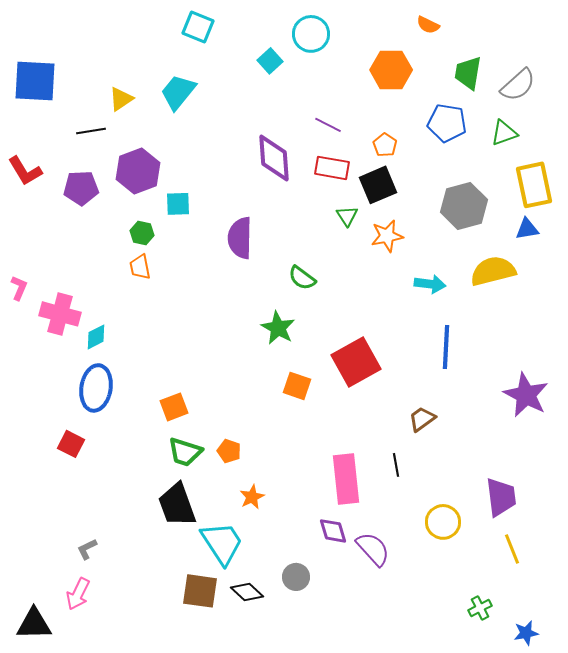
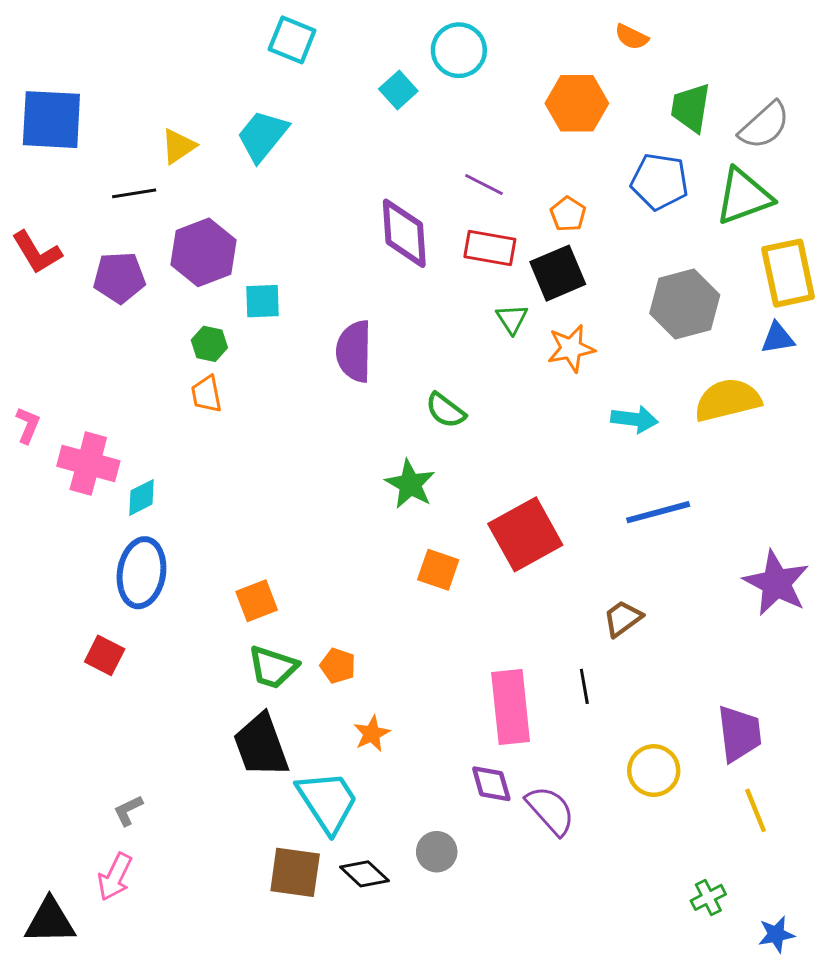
green triangle: (504, 133) -> (744, 196), size x1.5
blue line: (446, 347) -> (658, 512), turned 72

